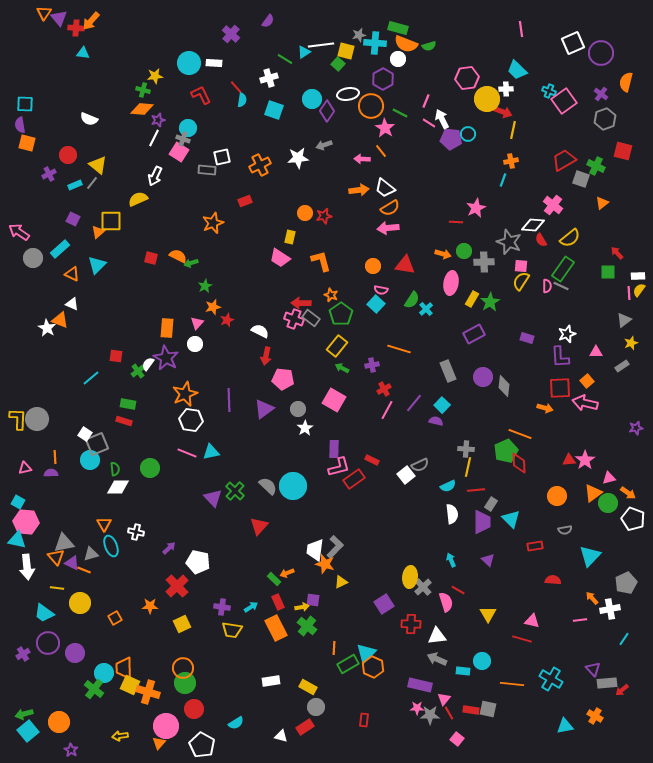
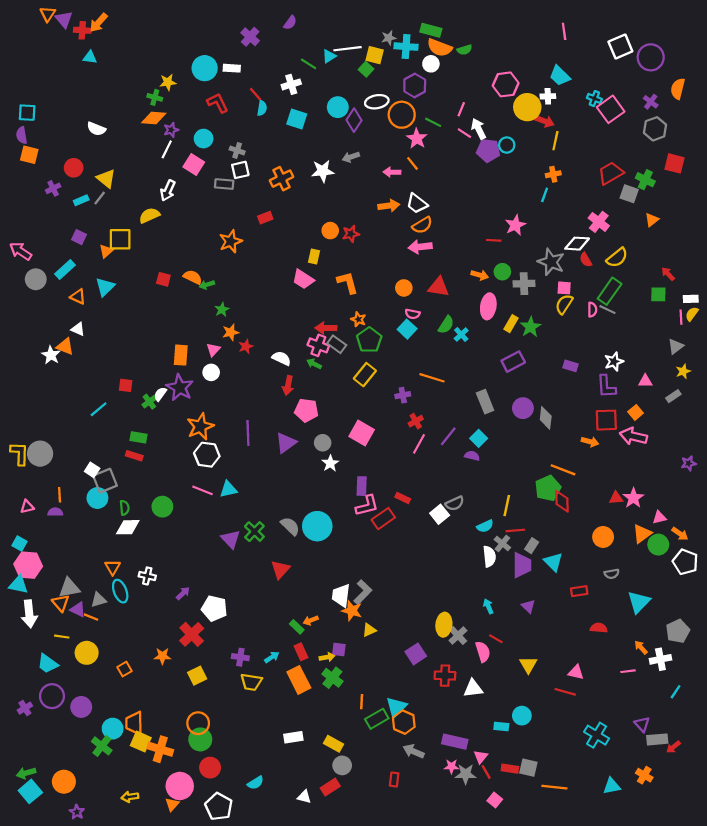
gray cross: (183, 139) -> (237, 150), moved
green arrow: (342, 368) -> (314, 364), moved
gray cross: (466, 449) -> (502, 543), moved, turned 35
gray arrow: (437, 659) -> (414, 751), moved
orange line: (512, 684) -> (554, 787), moved

